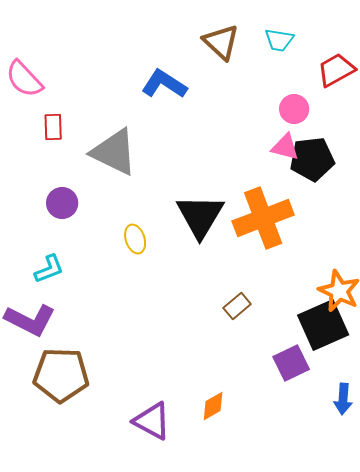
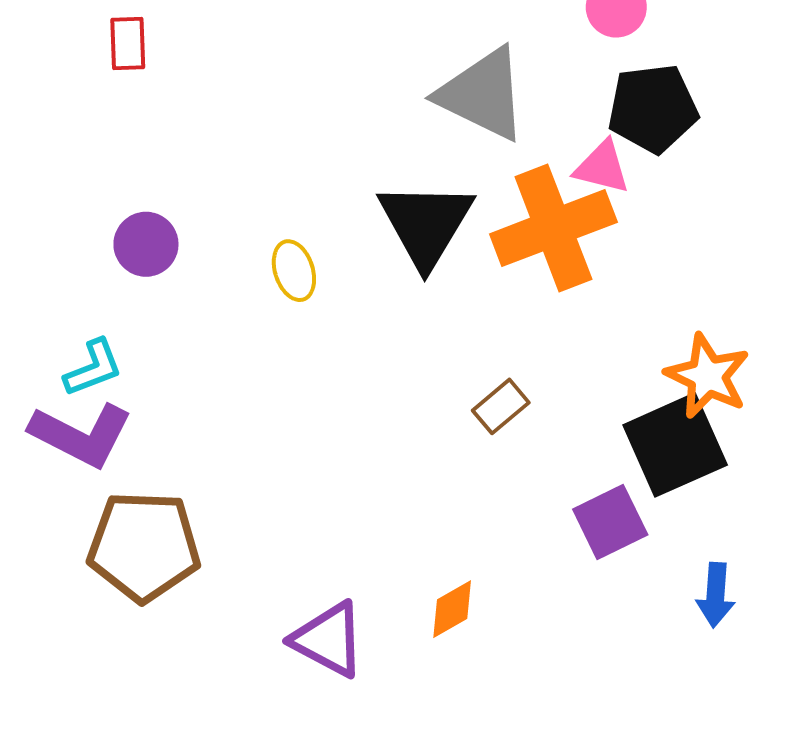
pink triangle: (285, 147) -> (602, 167), moved
gray triangle: (114, 152) -> (482, 94), moved
purple circle: (62, 203) -> (146, 244), moved
cyan L-shape: (49, 269) -> (93, 368), moved

